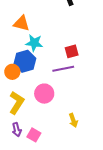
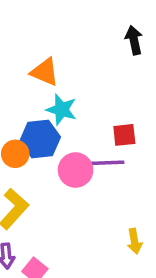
pink circle: (44, 94) -> (76, 170), moved
yellow arrow: (73, 120) -> (135, 241), moved

